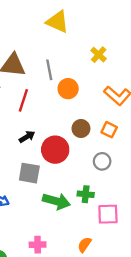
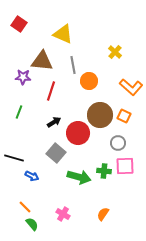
yellow triangle: (57, 22) -> (63, 34), moved
brown circle: (81, 129) -> (100, 115), size x1.6
gray square: (29, 173) -> (56, 153), turned 30
pink square: (108, 214) -> (125, 166), moved
pink cross: (38, 245) -> (63, 214), turned 32

